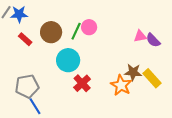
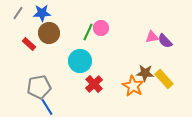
blue star: (19, 14) -> (42, 13), moved
brown circle: (51, 32) -> (49, 33), moved
red rectangle: (25, 39) -> (29, 44), moved

